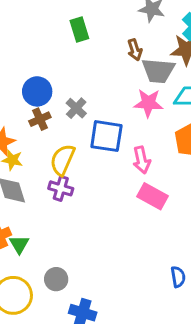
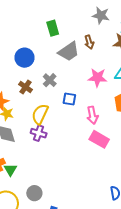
gray trapezoid: (158, 71) -> (69, 51), moved, turned -40
blue circle: (37, 91) -> (25, 58), moved
brown cross: (40, 119) -> (26, 87), turned -32
blue square: (106, 136) -> (69, 99), size x0.6

